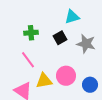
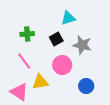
pink circle: (66, 76) -> (62, 65), moved

